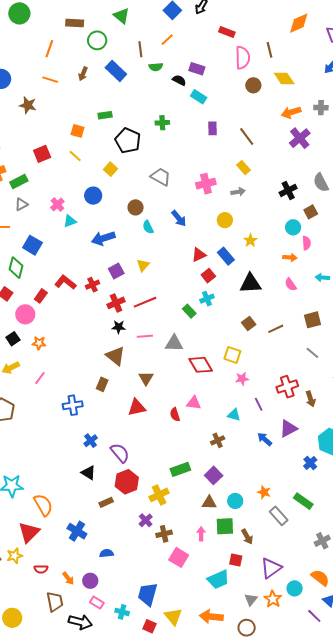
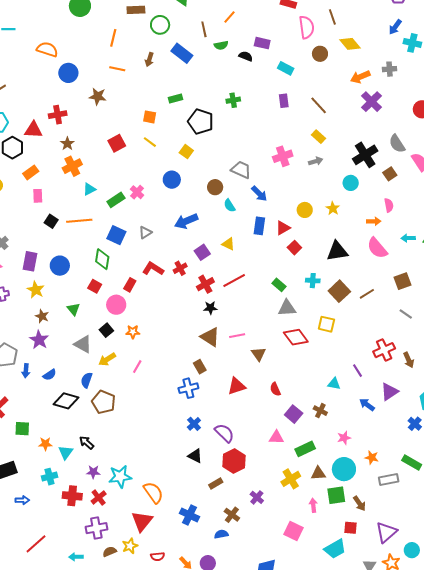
cyan rectangle: (199, 97) -> (286, 68), moved
gray trapezoid: (161, 177) -> (241, 170), moved
green rectangle: (19, 181) -> (116, 200), moved
black cross: (288, 190) -> (365, 155), size x1.4
gray triangle: (21, 204) -> (145, 232), moved
yellow circle: (225, 220) -> (305, 210), moved
cyan triangle: (70, 221) -> (89, 189), moved
cyan circle: (293, 227) -> (351, 183), moved
blue rectangle: (226, 256) -> (259, 226), moved, turned 54
yellow triangle: (143, 265) -> (228, 244), turned -40
pink semicircle: (291, 284) -> (377, 248), size x1.6
cyan cross: (207, 299) -> (313, 281), moved, turned 32
brown square: (249, 324) -> (339, 291), size x1.5
pink line: (145, 336) -> (237, 336), moved
gray triangle: (174, 343) -> (287, 308), moved
brown triangle: (146, 378) -> (259, 354), moved
pink star: (242, 379) -> (344, 438), moved
brown rectangle: (102, 384) -> (200, 367), turned -48
pink triangle: (194, 403) -> (276, 437), moved
blue cross: (73, 405) -> (188, 388), moved
brown cross: (218, 440) -> (320, 411), turned -32
green rectangle: (180, 469) -> (305, 449), moved
purple square: (214, 475) -> (294, 414), moved
yellow cross: (159, 495) -> (291, 479), moved
cyan circle: (235, 501) -> (344, 469), size x1.5
gray rectangle: (279, 516) -> (389, 480), turned -54
brown cross: (164, 534) -> (232, 515), moved, turned -35

